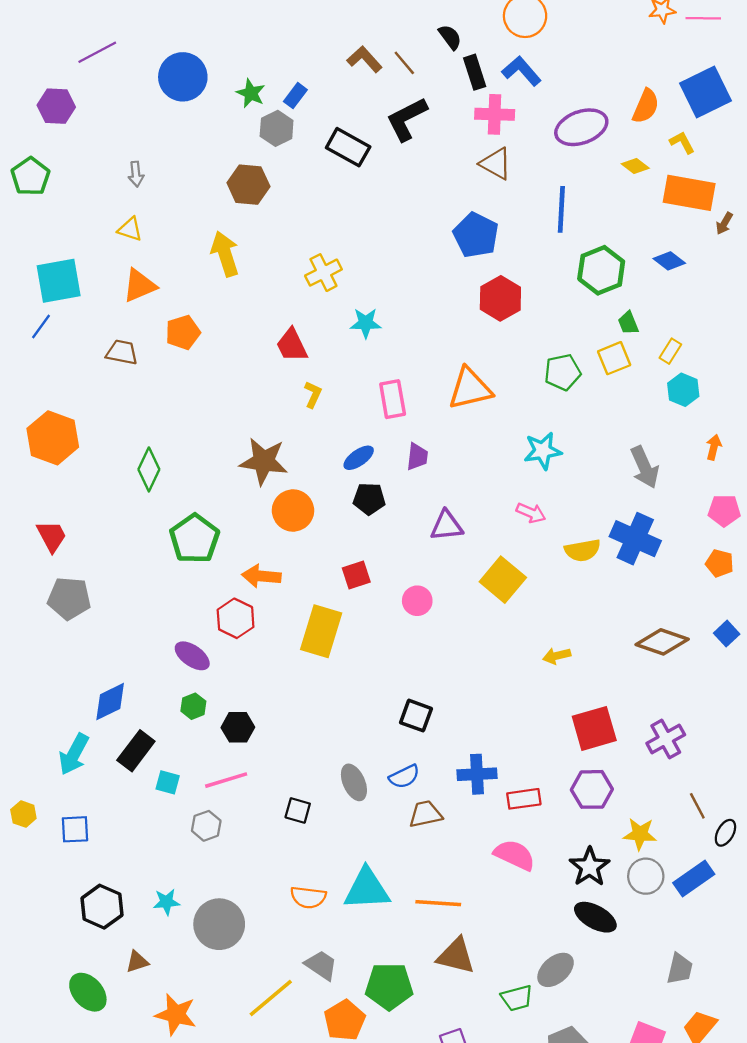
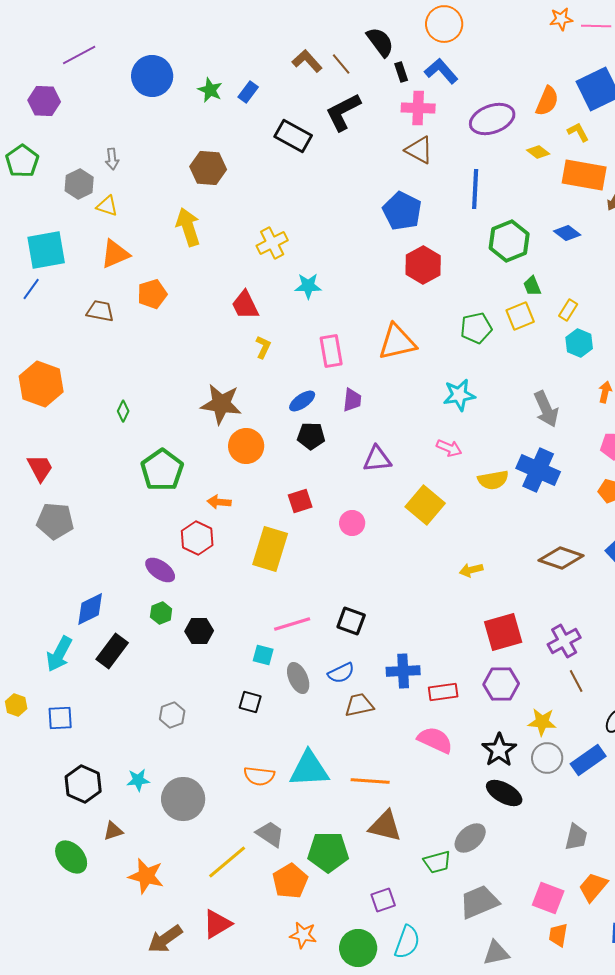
black semicircle: (450, 37) -> (380, 42), size x1.4
black rectangle: (475, 72) -> (401, 72), size x0.7
gray hexagon: (277, 128) -> (79, 184), moved
green diamond: (149, 469) -> (123, 411), size x0.6
orange arrow: (261, 576) -> (219, 502), size x0.7
pink line: (226, 780) -> (292, 624), moved
cyan square: (168, 782) -> (263, 655), moved
brown line: (697, 806) -> (576, 681), moved

